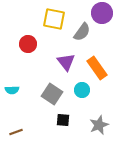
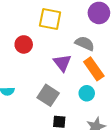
gray semicircle: (82, 32) -> (85, 43), moved, turned -102
cyan circle: (82, 90) -> (87, 93), moved

